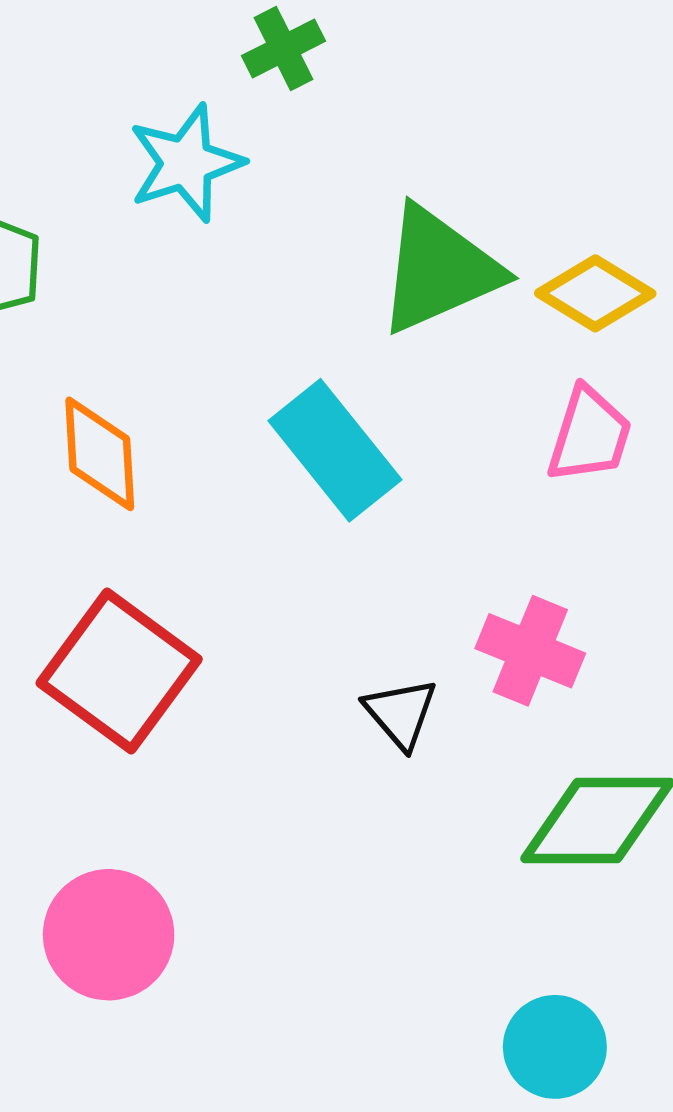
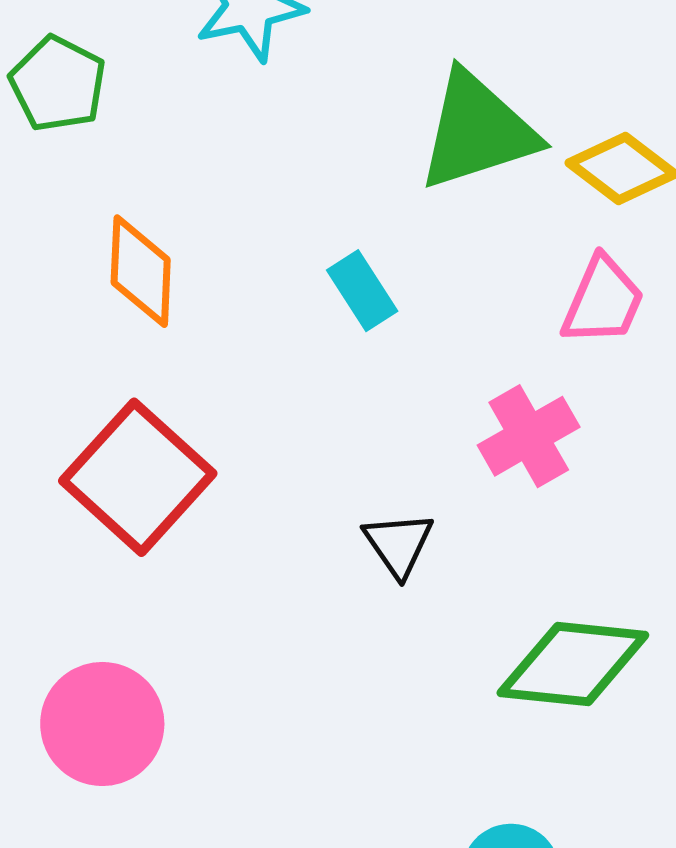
cyan rectangle: (335, 450) -> (362, 291), size x0.6
pink cross: (530, 651) -> (529, 436), moved, turned 32

